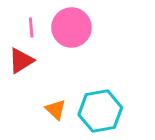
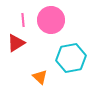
cyan hexagon: (100, 111) -> (71, 58), moved

